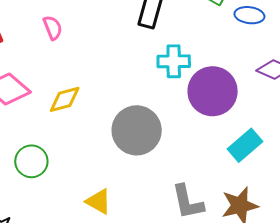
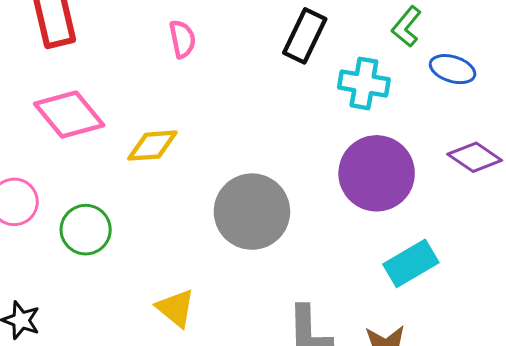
pink semicircle: (53, 28) -> (182, 39), moved
cyan cross: (174, 61) -> (364, 83), moved

